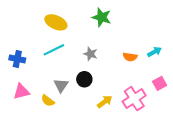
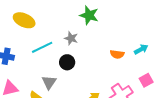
yellow ellipse: (56, 22) -> (24, 20), moved
gray star: (90, 54) -> (71, 38), moved
black circle: (84, 79) -> (67, 62), moved

